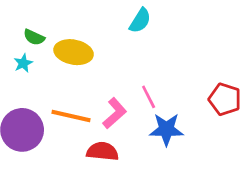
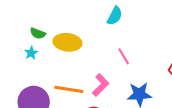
pink line: (149, 97) -> (124, 56), moved

